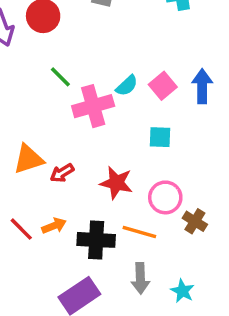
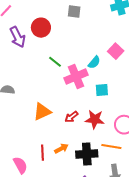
pink square: (163, 86) -> (116, 51), moved
cyan square: (160, 137) -> (102, 90), moved
red arrow: (62, 173) -> (71, 117), moved
red line: (21, 229) -> (43, 153), turned 49

